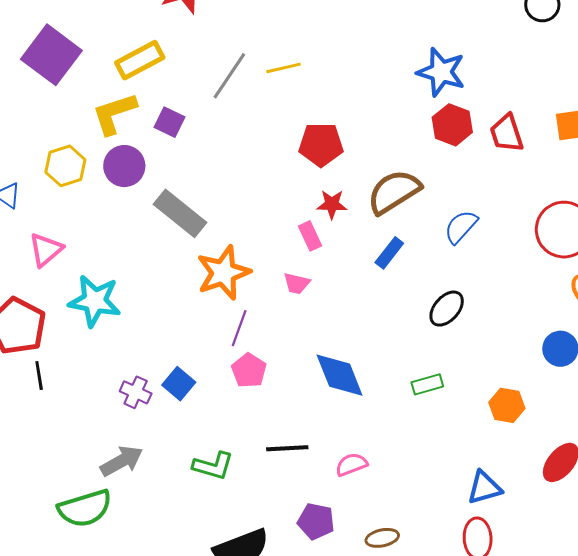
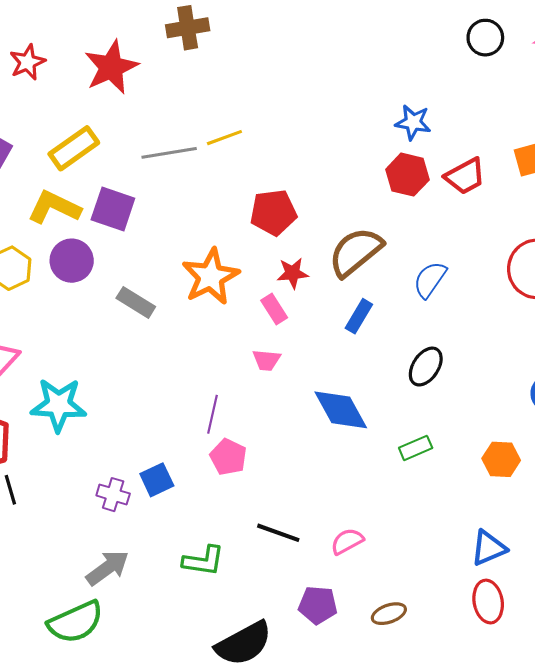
blue star: (441, 72) -> (413, 122), moved, size x0.7
gray line: (229, 76) -> (169, 153), turned 54
yellow L-shape: (114, 113) -> (54, 207), turned 51
purple square: (170, 122) -> (113, 209), size x1.4
red trapezoid: (507, 133) -> (465, 176), turned -93
gray rectangle: (180, 213) -> (136, 302), size x0.7
orange star: (223, 273) -> (211, 277), moved
blue diamond: (340, 375) -> (341, 410), moved
blue square: (179, 384) -> (157, 480), turned 32
black line: (287, 448) -> (278, 533), turned 30

